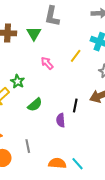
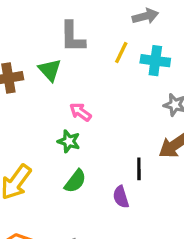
yellow line: (76, 56) -> (121, 52), moved
green star: (18, 81) -> (69, 141), moved

